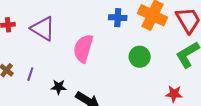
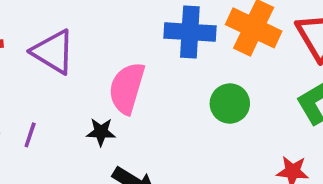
blue cross: (118, 18) -> (190, 32), size x1.5
black star: (59, 87) -> (101, 132), moved

